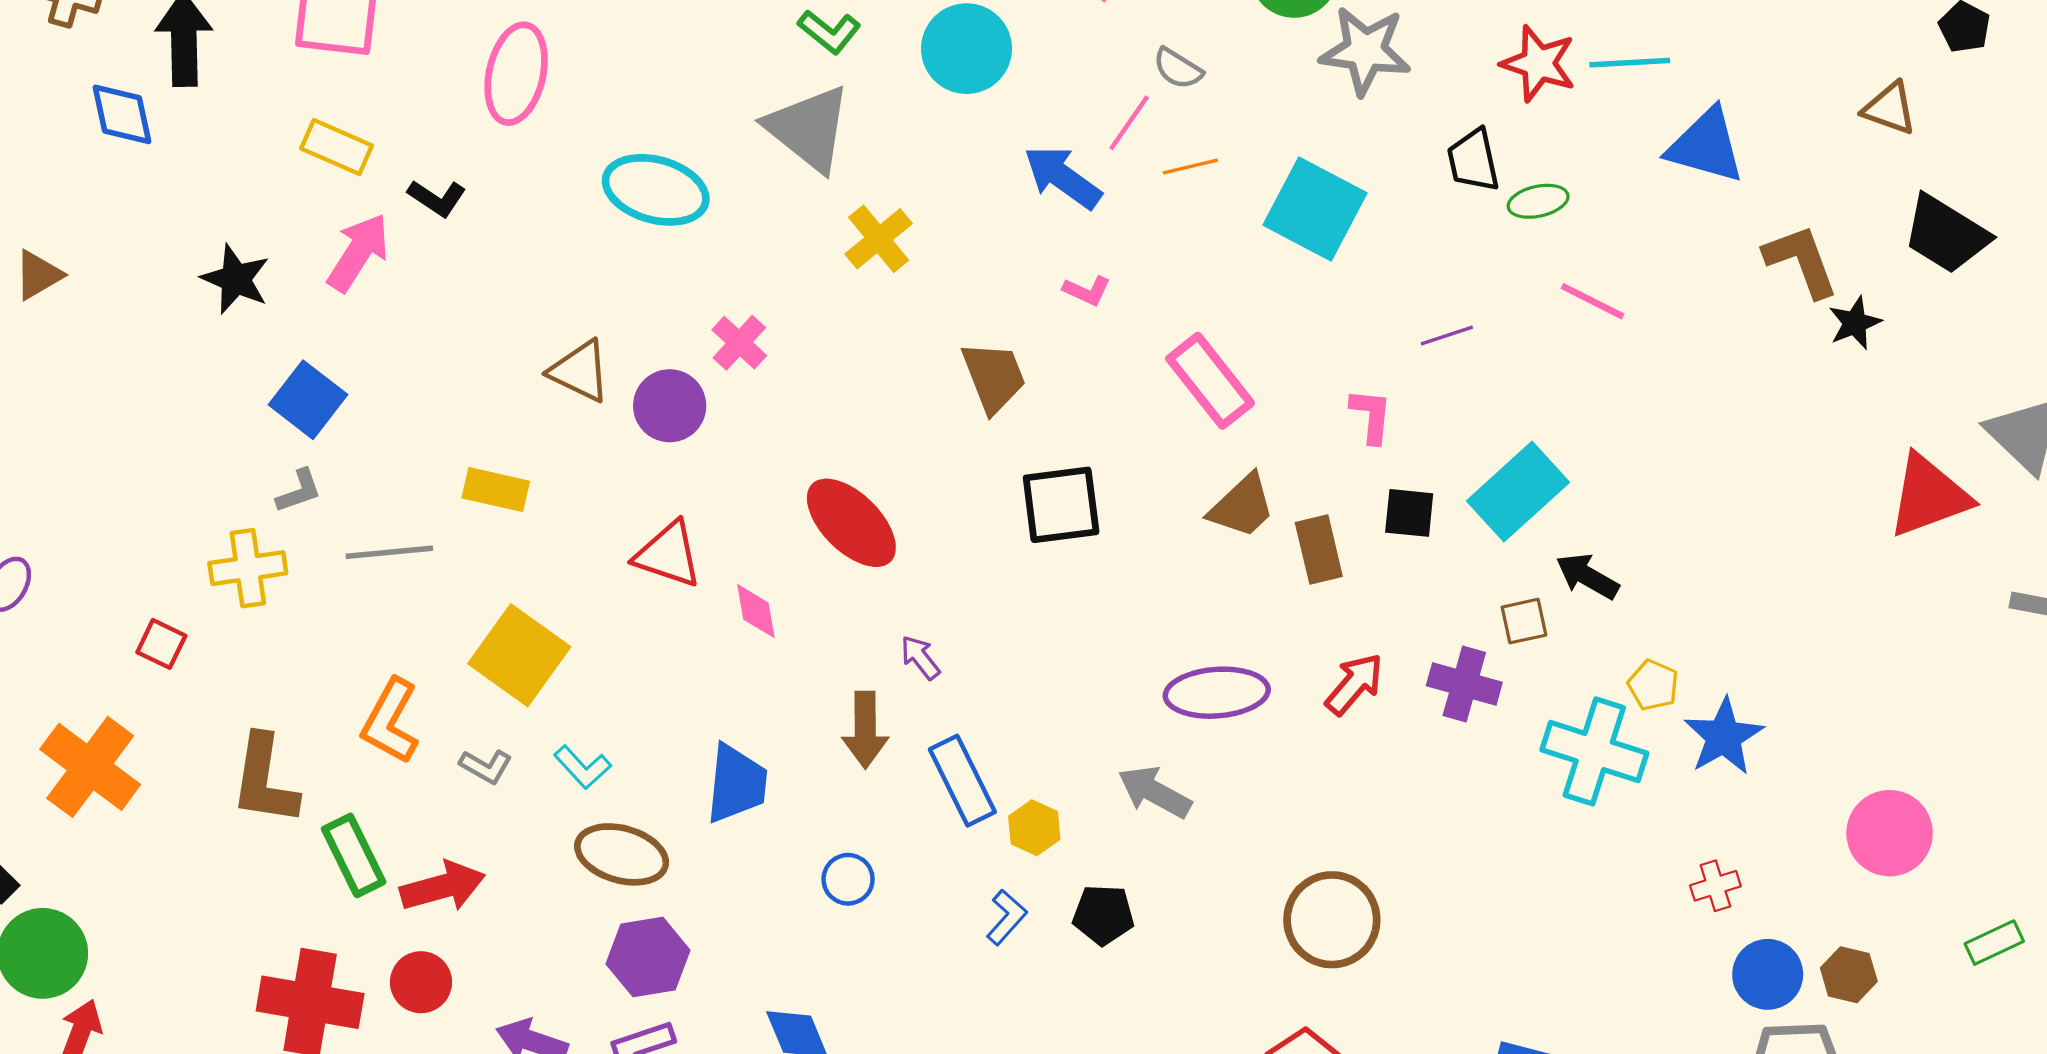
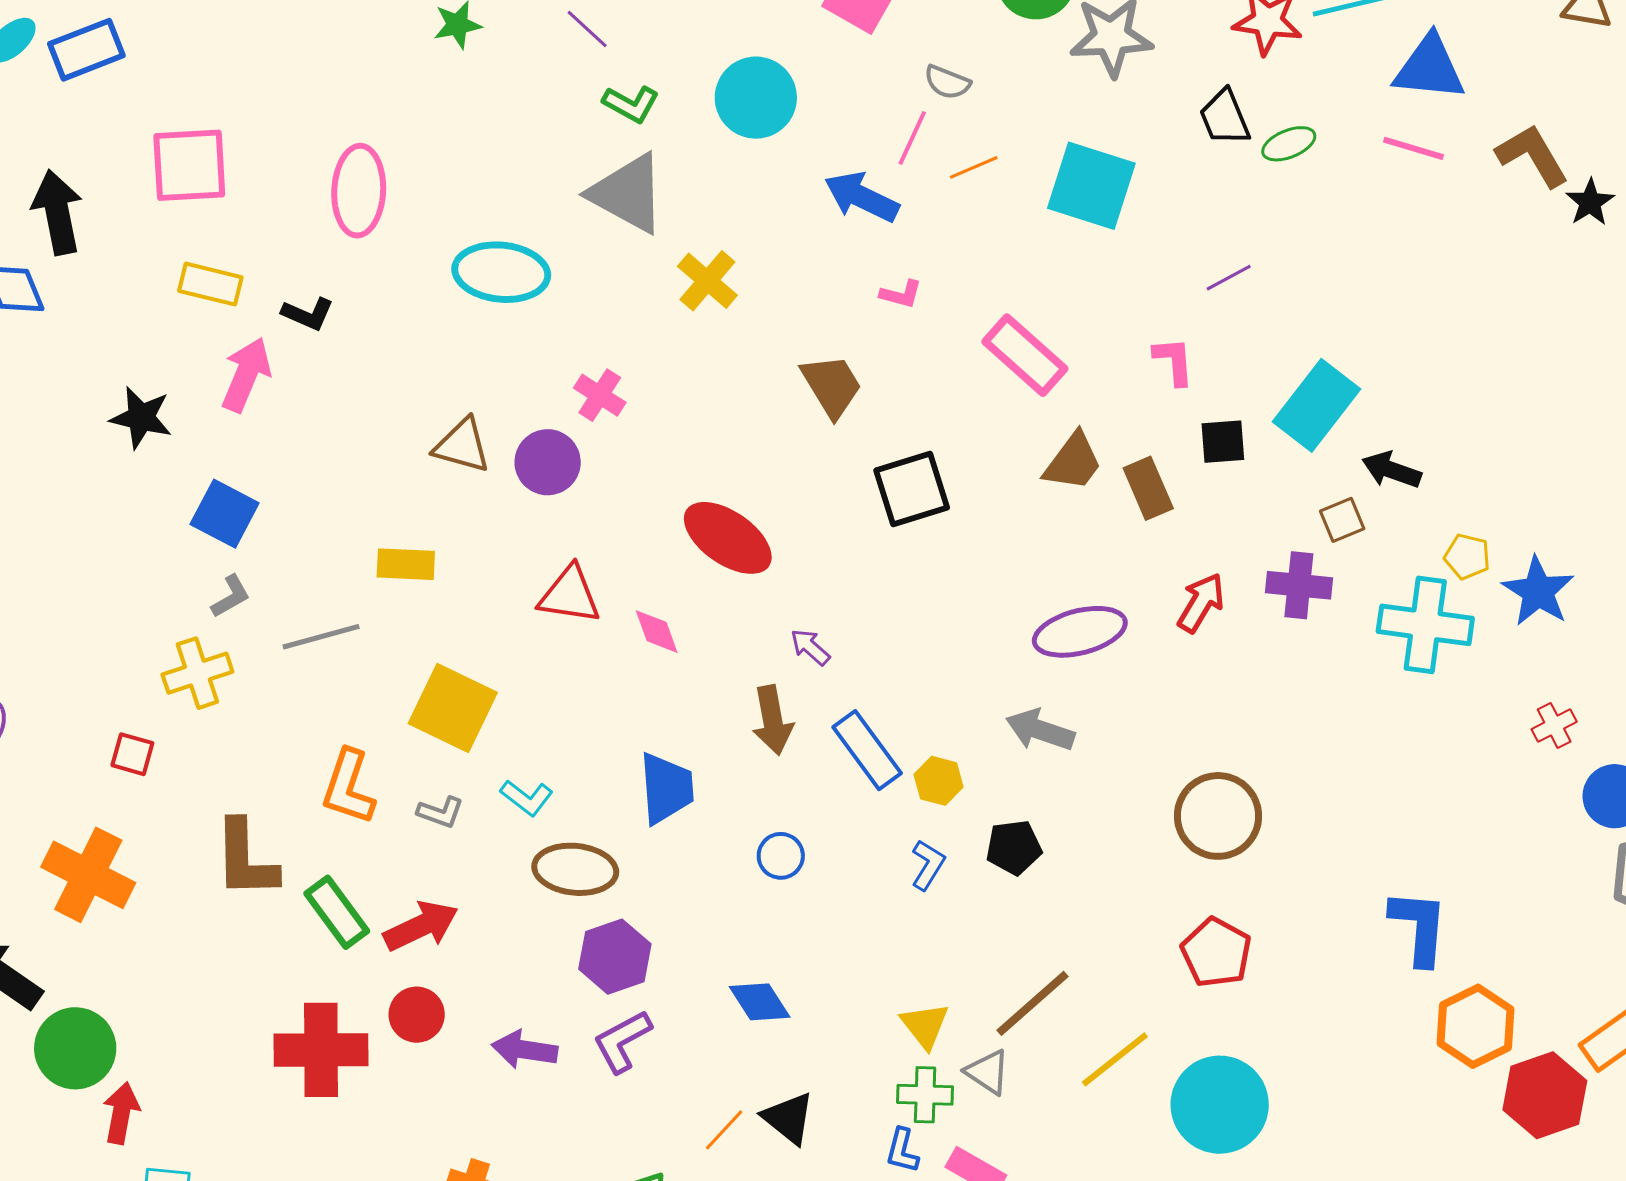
pink line: (1593, 301) -> (1413, 148), moved

